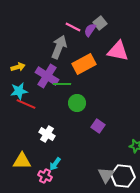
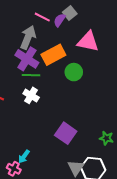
purple cross: (47, 76) -> (27, 59), moved
green circle: (77, 103) -> (74, 72), moved
purple square: (98, 126) -> (66, 133), moved, size x1.5
white cross: (47, 134) -> (31, 95), moved

